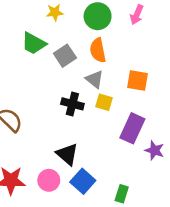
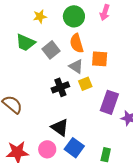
orange square: (137, 80) -> (100, 59), moved
yellow square: (104, 102) -> (85, 84), turned -32
black cross: (72, 104) -> (60, 87), turned -30

